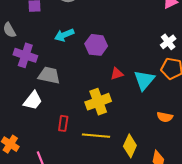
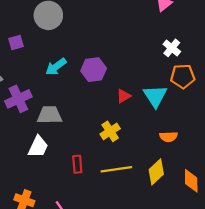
purple cross: (25, 55) -> (18, 99), turned -30
yellow cross: (98, 102) -> (110, 131), size x0.7
orange semicircle: (165, 117) -> (168, 137), moved
yellow diamond: (130, 146) -> (156, 172), turned 35

